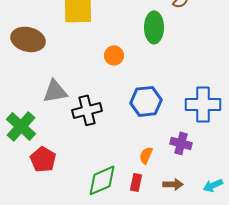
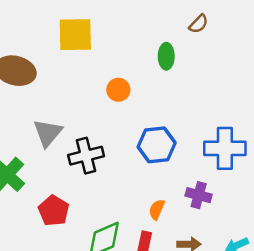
green ellipse: (154, 27) -> (166, 56), size x0.7
gray triangle: (55, 91) -> (48, 133), turned -40
red pentagon: (43, 159) -> (54, 211), moved

